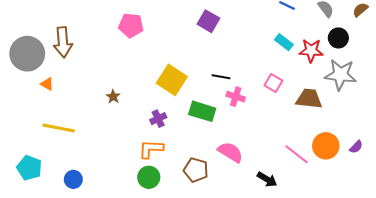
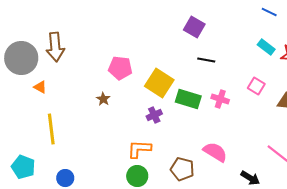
pink pentagon: (131, 25) -> (120, 68), moved
black line: (221, 77) -> (206, 60), moved
green rectangle: (202, 111) -> (188, 99), moved
purple cross: (158, 119) -> (154, 115), moved
yellow line: (59, 128) -> (51, 129), turned 72

